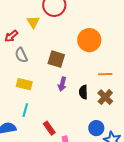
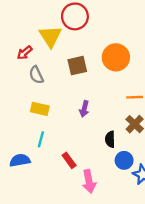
yellow triangle: (33, 22) -> (50, 36), size x1.5
brown square: (56, 59) -> (77, 66), moved, turned -30
black semicircle: (83, 92) -> (110, 139), moved

